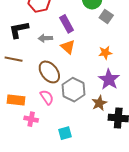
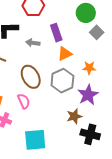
orange triangle: (68, 47) -> (65, 54), moved, turned 42
gray hexagon: (73, 90) -> (62, 81), moved
cyan square: (65, 133) -> (35, 140), size x1.6

